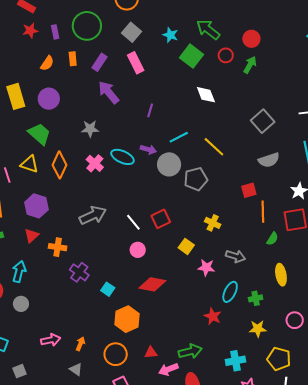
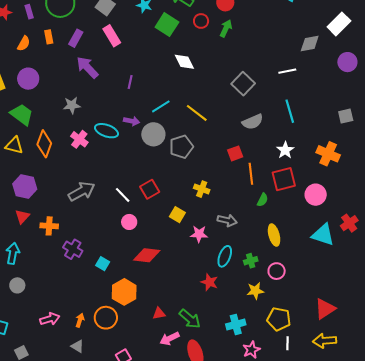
pink circle: (295, 320) -> (277, 271), moved
green arrow: (190, 351) -> (190, 319), turned 60
red triangle: (151, 353) -> (159, 313), moved
orange circle: (116, 354) -> (106, 318), moved

